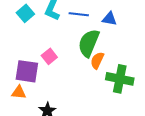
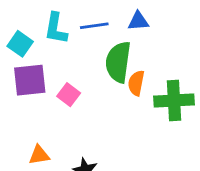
purple square: (27, 71) -> (30, 80), moved

